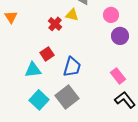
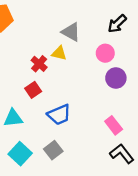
red square: (47, 54) -> (33, 90), moved
blue trapezoid: (72, 67) -> (59, 115), turned 50
gray square: (67, 97) -> (53, 150), size x0.7

